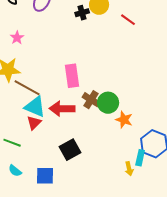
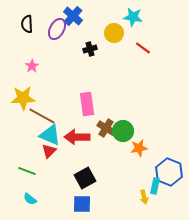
black cross: (82, 13) -> (90, 49), moved
orange star: (124, 120) -> (139, 148), turned -30
blue square: (45, 176) -> (82, 204), moved

